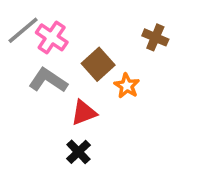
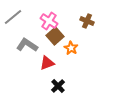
pink cross: (52, 37) -> (49, 21), moved
black cross: (78, 152) -> (58, 86), moved

